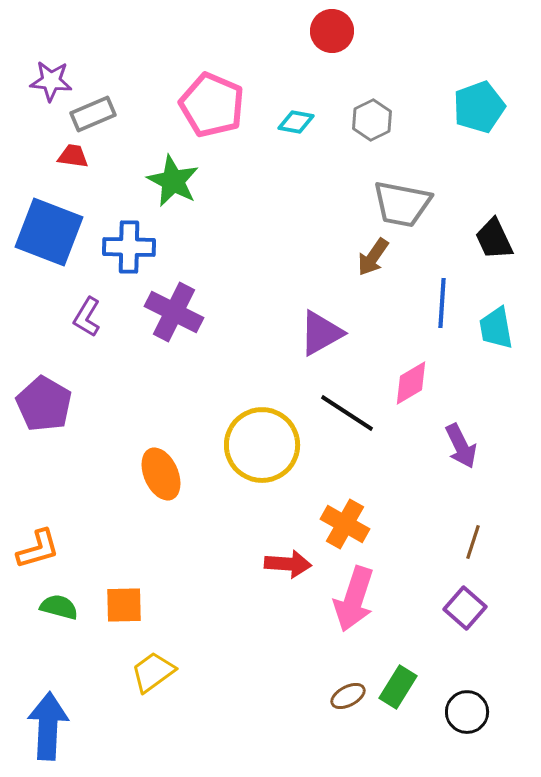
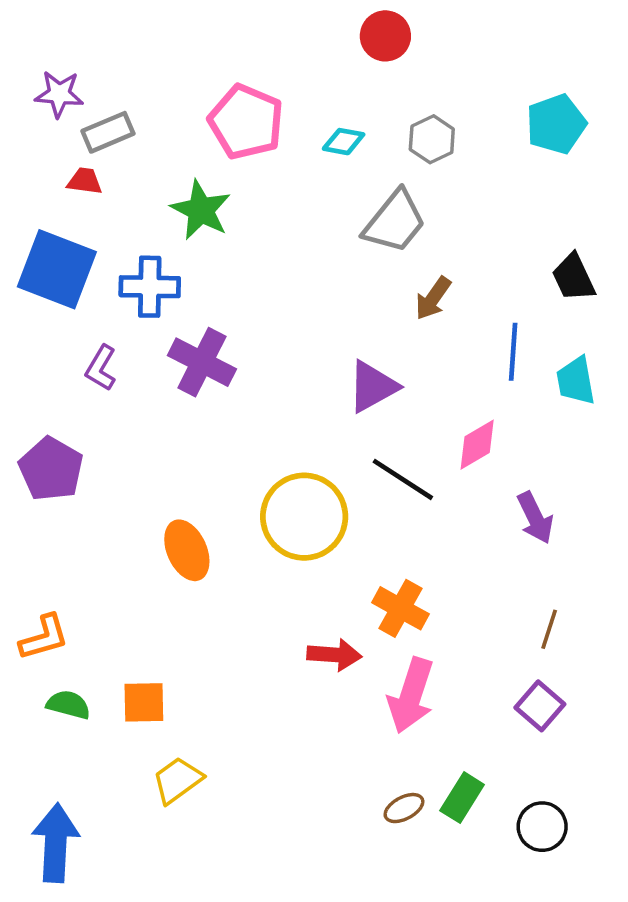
gray trapezoid: (402, 204) -> (395, 222), moved, turned -62

